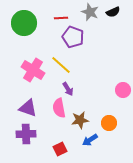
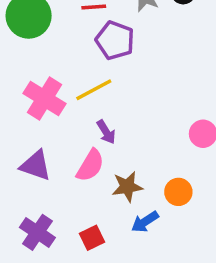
yellow line: (61, 65) -> (94, 90), turned -70
pink semicircle: (59, 108) -> (90, 165), turned -138
purple cross: (26, 134) -> (37, 232), moved, turned 36

